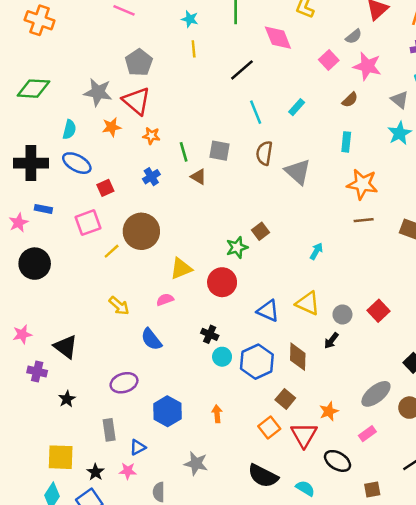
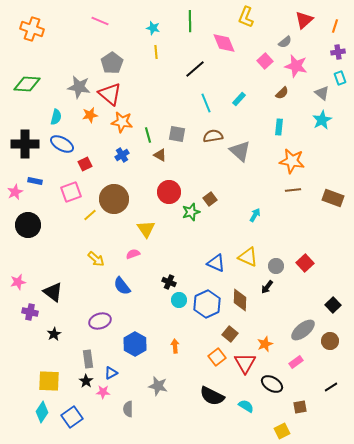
orange star: (151, 136) -> (122, 122), size x1.5
brown semicircle: (264, 153) -> (213, 136), turned 72
yellow triangle: (181, 269) -> (146, 229), turned -42
red circle: (222, 282) -> (169, 192), moved
black star: (95, 472) -> (86, 381), moved

